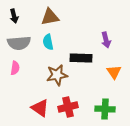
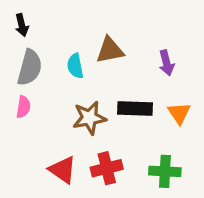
brown triangle: (50, 17) -> (110, 50), moved
gray semicircle: (19, 43) -> (30, 68), turned -70
black rectangle: (81, 58) -> (135, 108), moved

